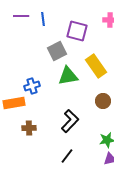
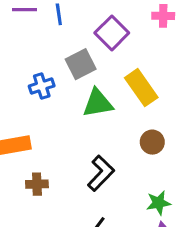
purple square: (77, 31) -> (112, 33), turned 30
blue cross: (32, 86) -> (42, 86), moved

